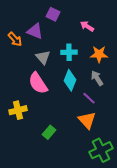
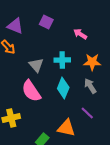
purple triangle: (35, 31) -> (15, 26), moved
purple line: (89, 98) -> (87, 113), moved
orange triangle: (87, 120) -> (66, 128), moved, turned -36

